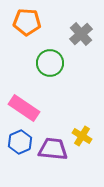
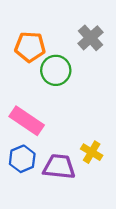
orange pentagon: (27, 22) -> (30, 47), moved

